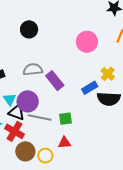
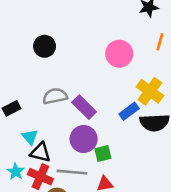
yellow cross: (108, 74) -> (150, 91), size x1.5
purple circle: (28, 101) -> (84, 139), moved
gray line: (40, 117) -> (72, 172), moved

